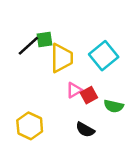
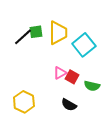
yellow trapezoid: (62, 58) -> (58, 33), moved
red square: (89, 95) -> (72, 77), turned -32

